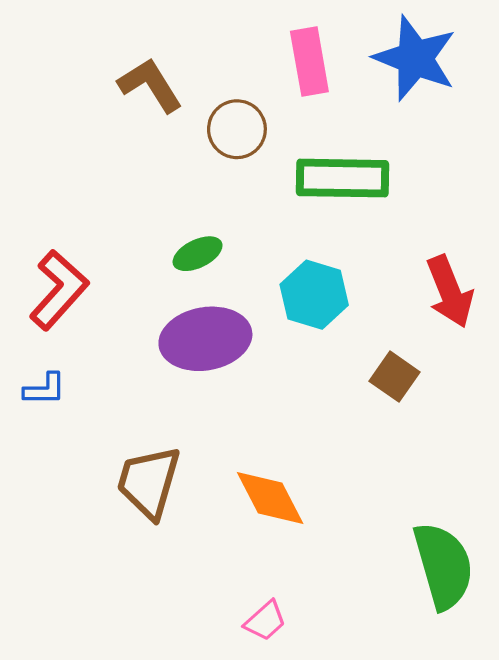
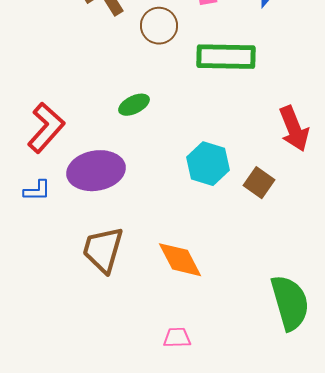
cyan hexagon: (314, 295) -> (208, 164), moved
purple ellipse: (205, 339) -> (96, 171), moved
pink trapezoid: (265, 621) -> (177, 338), turned -140

